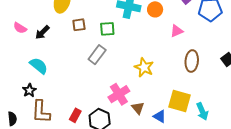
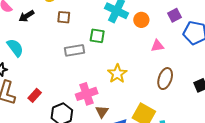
green square: (107, 29) -> (97, 36), moved
gray rectangle: (97, 55) -> (74, 50), turned 30
red rectangle: (75, 115) -> (35, 95), moved

